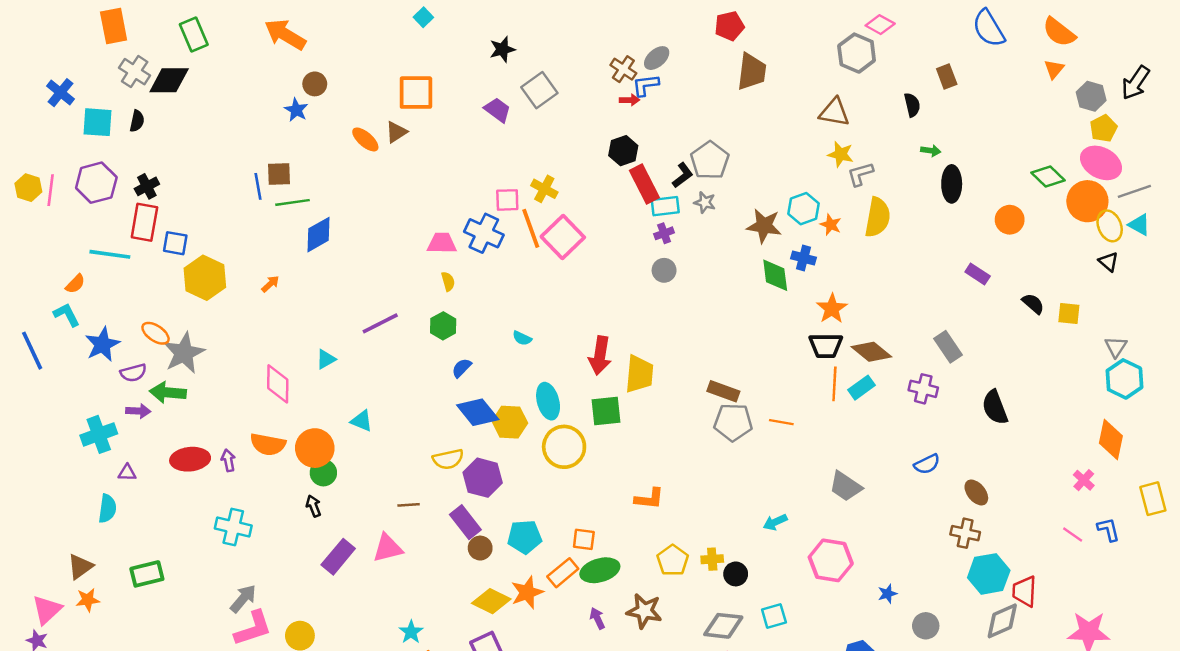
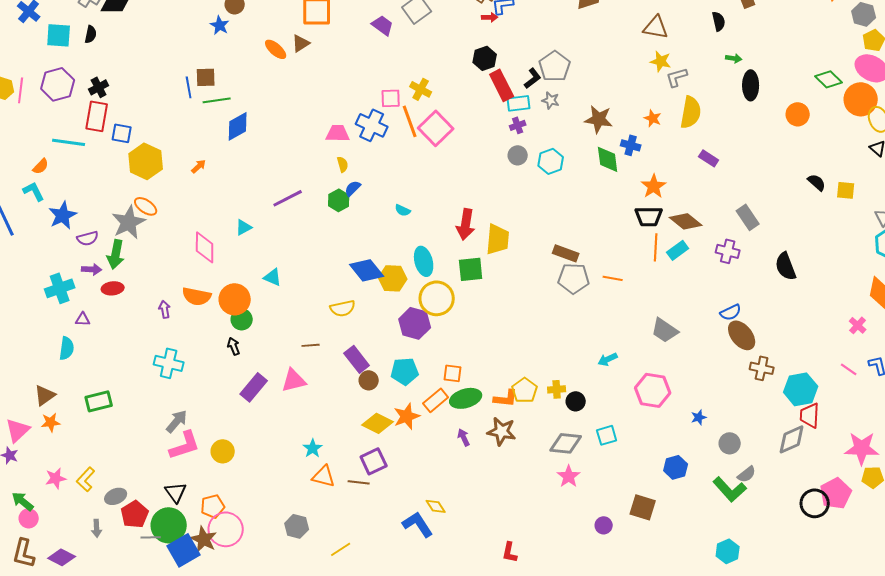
cyan hexagon: (804, 209) -> (551, 161), moved
purple rectangle: (978, 274) -> (709, 158), moved
orange ellipse: (156, 333) -> (146, 206), moved
blue semicircle: (462, 368) -> (353, 188), moved
green arrow: (168, 393) -> (116, 254), turned -84
red ellipse: (190, 459) -> (113, 288), moved, size x0.7
purple hexagon: (483, 478) -> (415, 323), moved
brown ellipse: (976, 492) -> (742, 335), moved, size x1.4
orange L-shape: (649, 499) -> (506, 398), moved
cyan hexagon: (989, 574) -> (801, 389), moved

